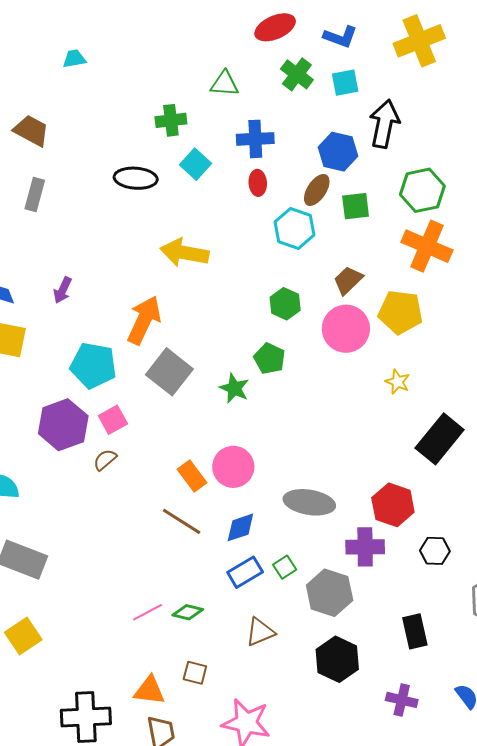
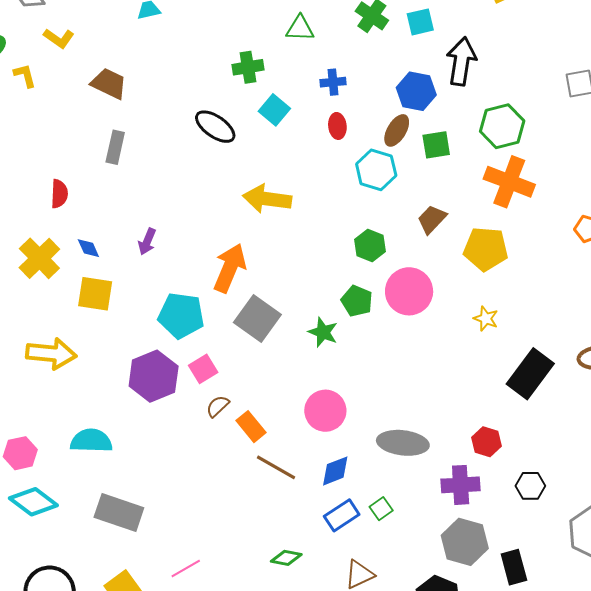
blue cross: (255, 139) -> (333, 82), size x0.7
black ellipse: (136, 178) -> (215, 127), turned 33
pink circle: (346, 329) -> (409, 291), moved
brown semicircle: (105, 460) -> (218, 406), moved
orange rectangle: (192, 476) -> (251, 427), moved
red hexagon: (393, 505) -> (487, 442), size x0.7
gray hexagon: (330, 593) -> (465, 542), moved
pink line: (148, 612) -> (186, 568), moved

